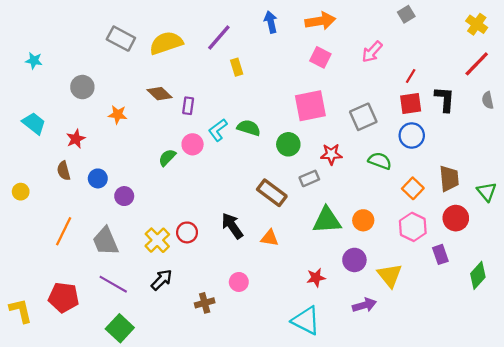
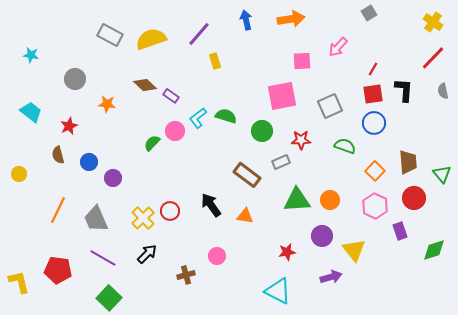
pink square: (320, 57) -> (302, 61), moved, turned -30
purple rectangle: (188, 106) -> (171, 96), turned -63
green diamond: (478, 275) -> (434, 250), turned 30

